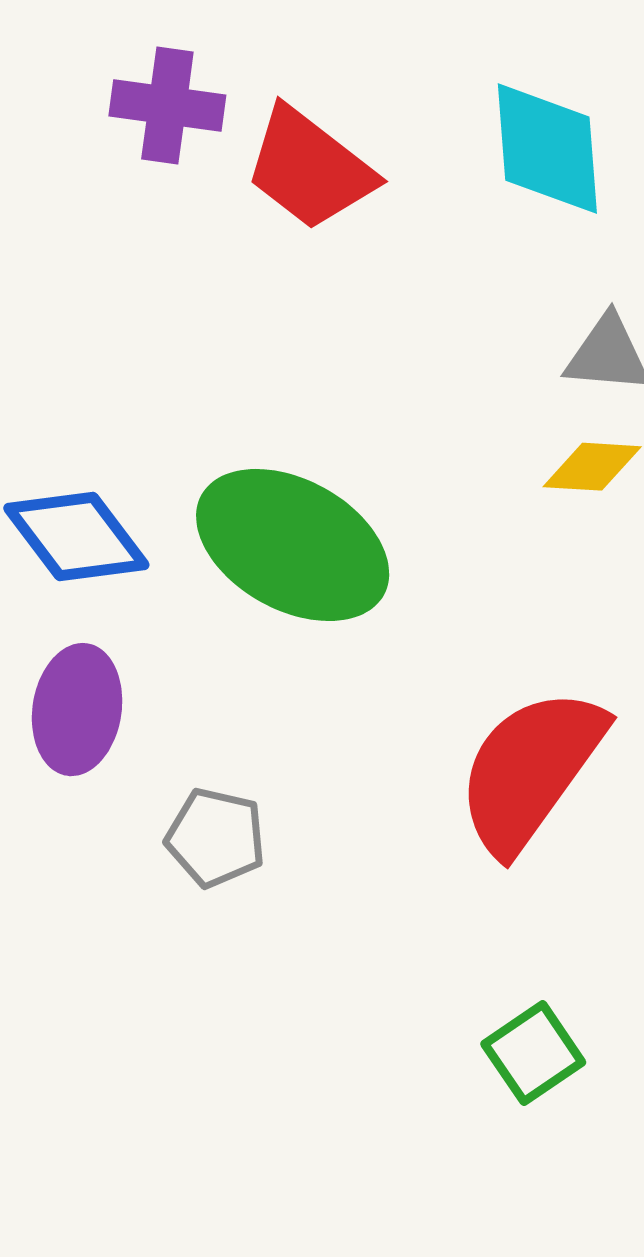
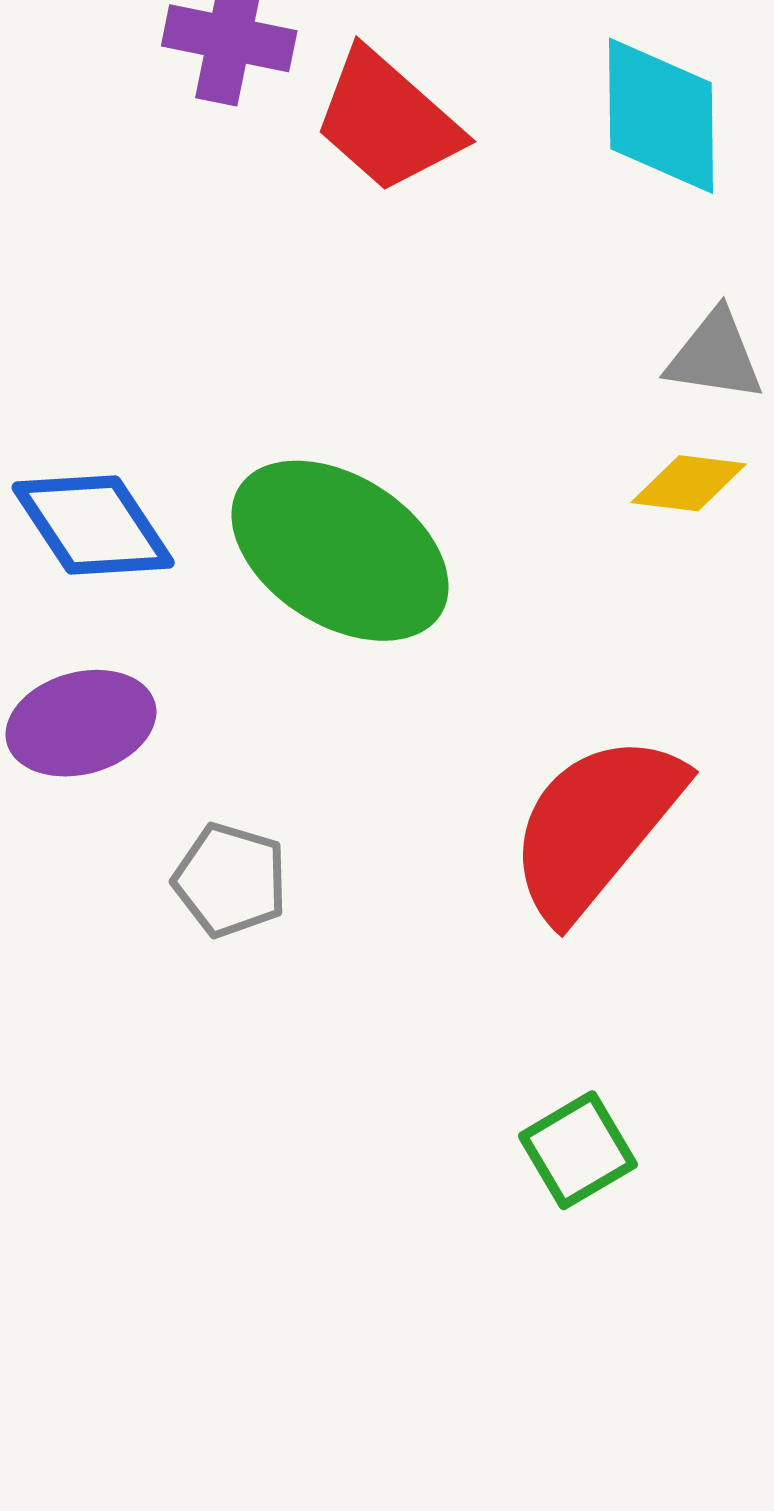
purple ellipse: (77, 710) -> (81, 723), turned 62

